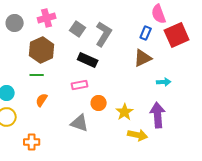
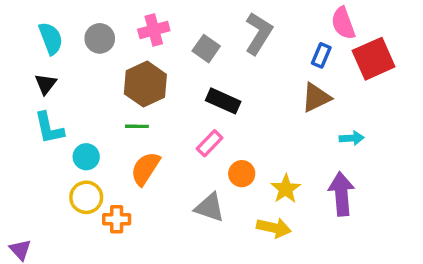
gray L-shape: (104, 34) -> (259, 33), moved
pink rectangle: (80, 85) -> (210, 143), turned -35
orange semicircle: (42, 100) -> (145, 169), size x1.5
yellow arrow: (138, 135) -> (274, 228), moved
orange cross: (32, 142) -> (117, 219), moved

